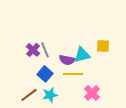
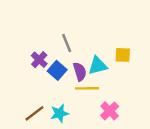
gray line: (45, 50) -> (67, 43), moved
purple semicircle: (67, 60) -> (80, 72), turned -119
blue square: (45, 74) -> (57, 70), moved

